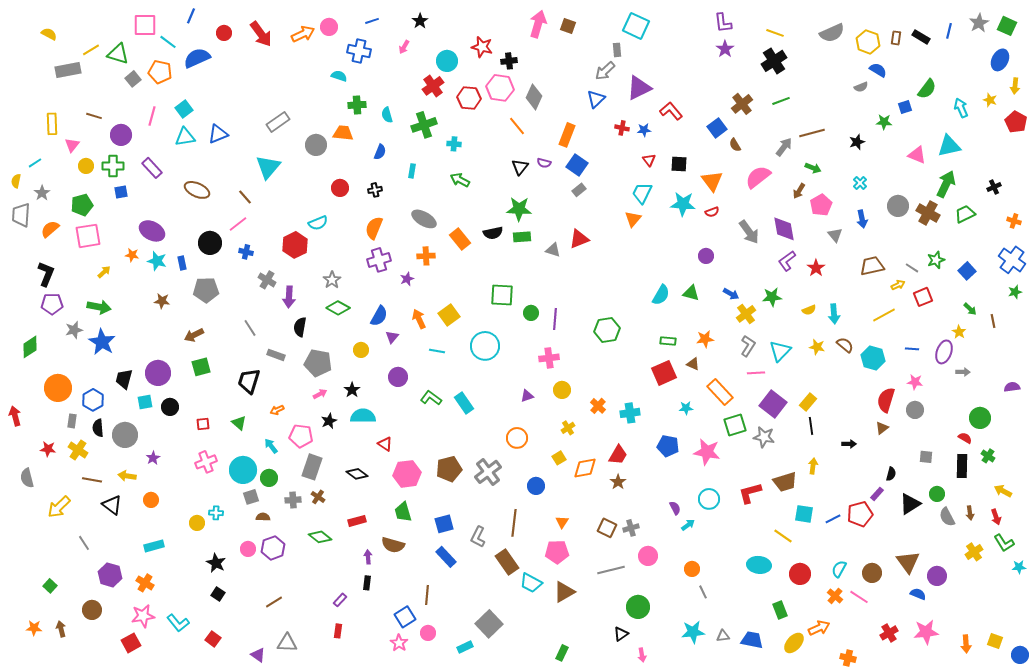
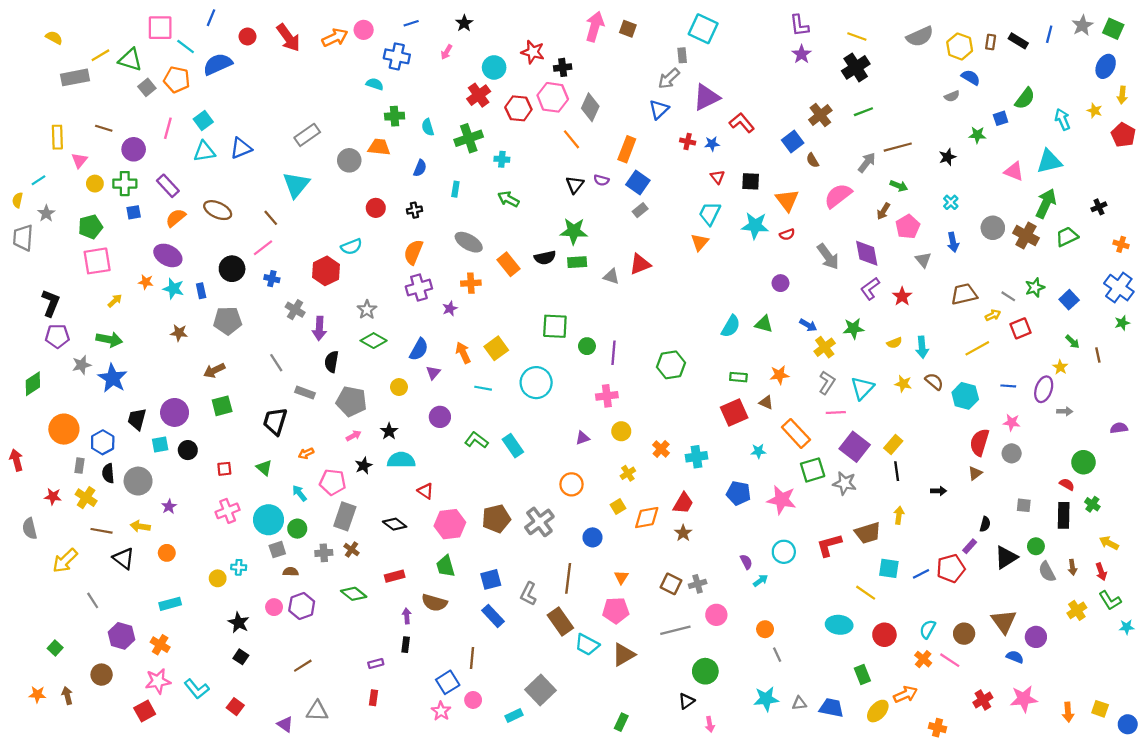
orange semicircle: (50, 229) -> (176, 218), moved
purple rectangle: (340, 600) -> (376, 663), turned 32

